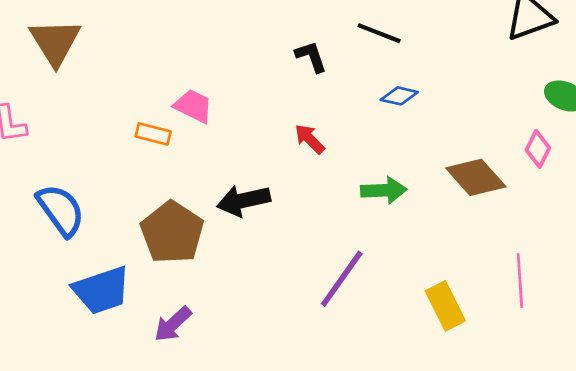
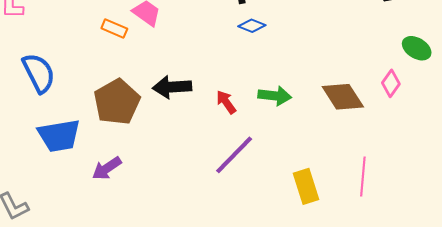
blue diamond: (399, 96) -> (252, 26), moved
red arrow: (310, 139) -> (226, 102), moved

